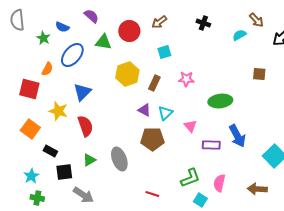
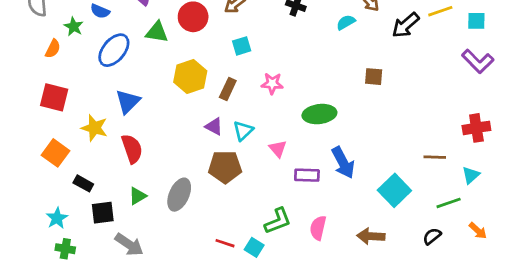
orange semicircle: (47, 69) -> (53, 49), moved
gray ellipse: (119, 159) -> (179, 195), turned 45
cyan square: (200, 200) -> (254, 247), moved

